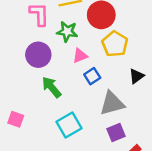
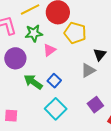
blue square: (92, 76) -> (54, 81), moved
gray triangle: (112, 103) -> (88, 70), moved, size x0.7

